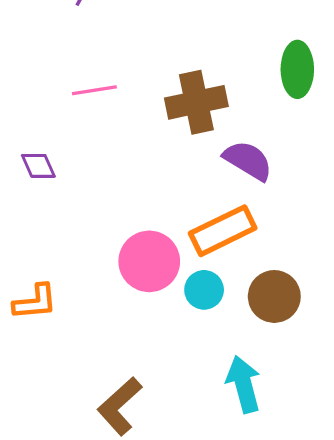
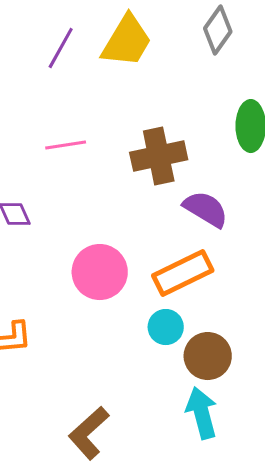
pink circle: (149, 261) -> (100, 272), moved
brown circle: (274, 296) -> (208, 356), moved

